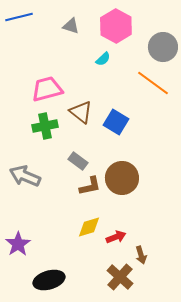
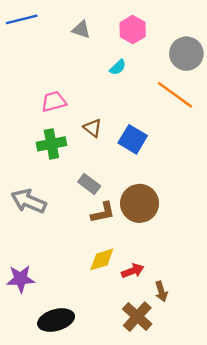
pink hexagon: (116, 26) -> (133, 30), size x0.7
pink trapezoid: (47, 89) -> (54, 102), size x0.7
brown triangle: (81, 112) -> (93, 128), size x0.7
purple star: (18, 244) -> (21, 279), turned 30

